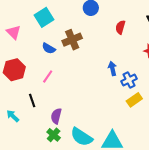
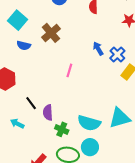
blue semicircle: (49, 48) -> (24, 46), moved
pink line: (48, 76) -> (69, 70), moved
purple semicircle: (56, 116) -> (48, 112), moved

